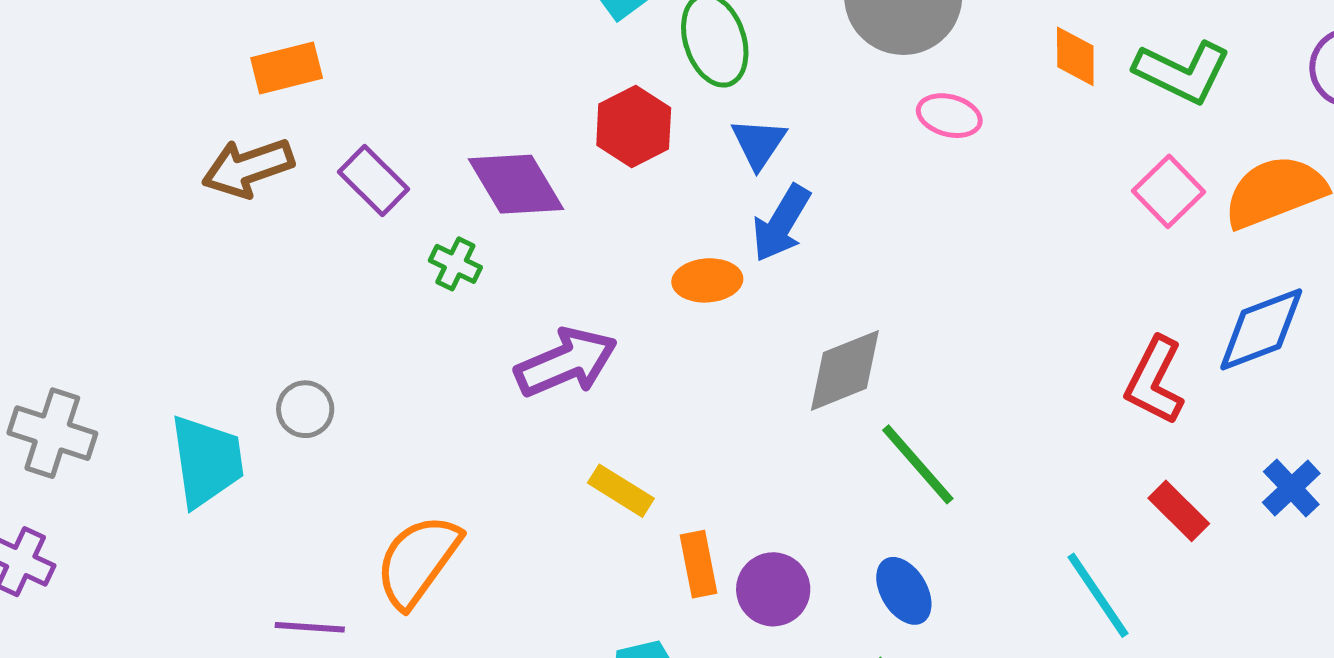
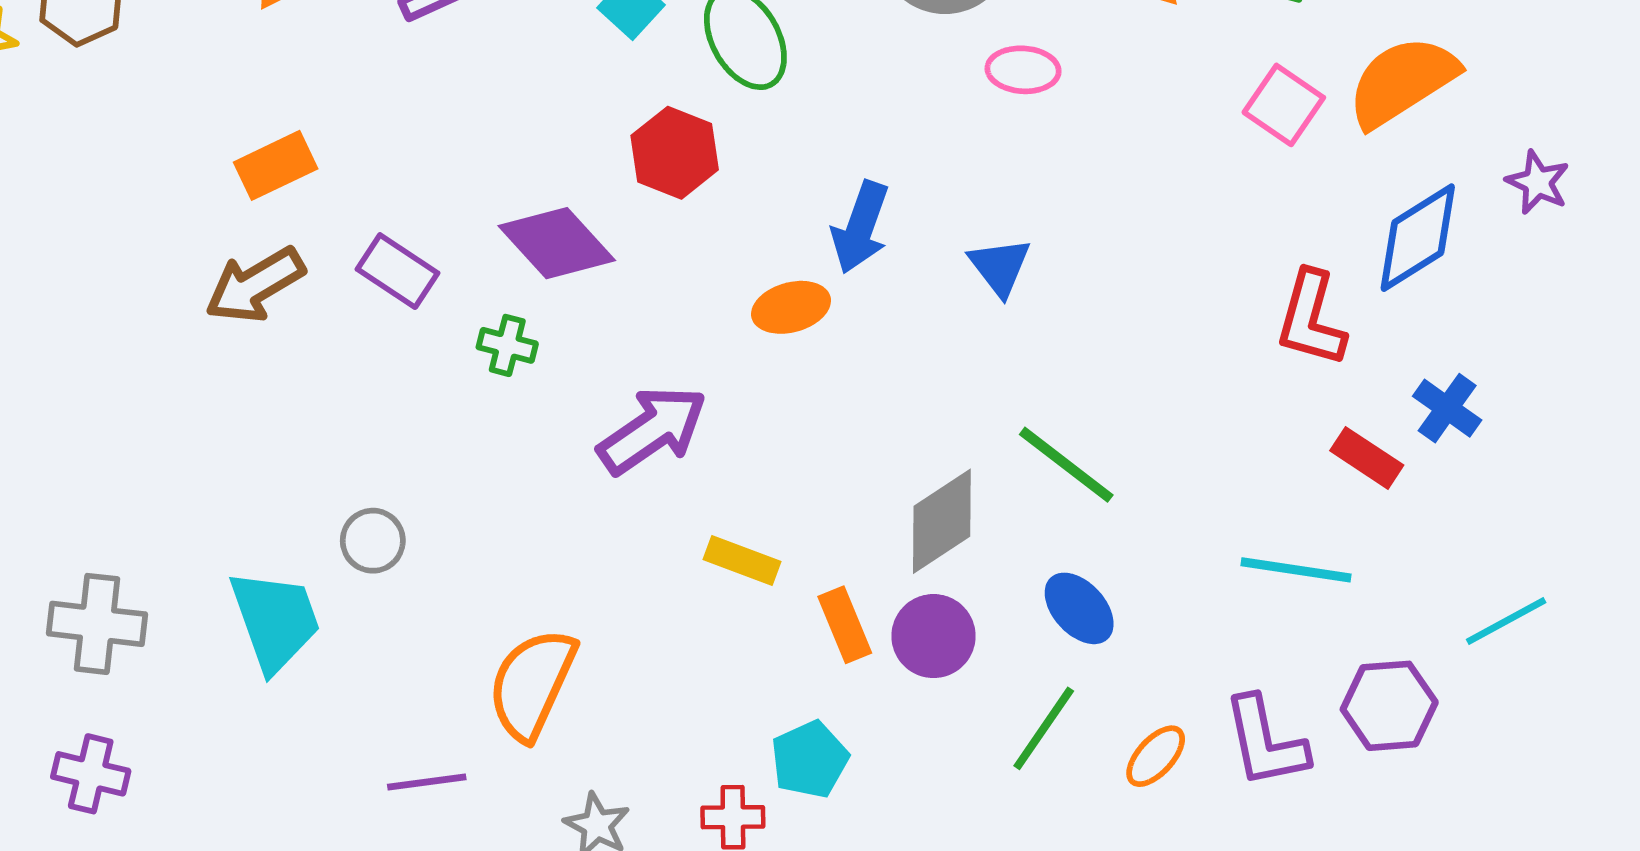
blue triangle: (759, 143) -> (1000, 267), moved
gray diamond: (845, 370) -> (942, 521), moved
blue cross: (1291, 488) -> (1447, 408), moved
cyan line: (1098, 595) -> (1296, 570), turned -36

